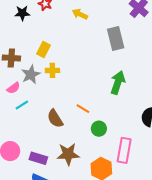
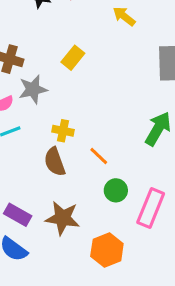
yellow rectangle: (43, 49) -> (73, 58), moved
yellow cross: (52, 70) -> (63, 131), moved
pink rectangle: (124, 150) -> (151, 208), moved

